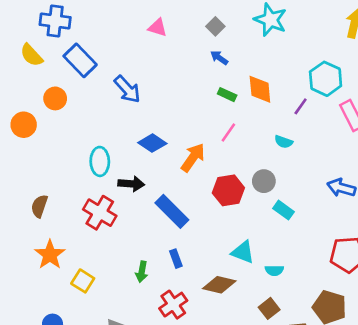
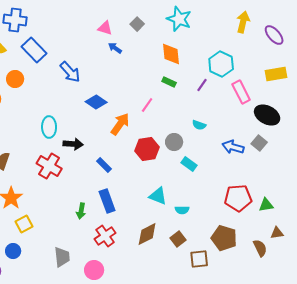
pink triangle: (158, 28) -> (105, 28), moved
blue arrow: (219, 58) -> (115, 48), moved
orange diamond: (260, 89) -> (171, 54), moved
green rectangle: (227, 95) -> (169, 82), moved
cyan semicircle: (284, 142) -> (199, 125), moved
blue diamond: (152, 143) -> (96, 102), moved
blue rectangle: (172, 211) -> (104, 165), size x0.6
blue rectangle: (176, 259) -> (107, 201), size x1.6
yellow square: (83, 281) -> (24, 224), moved, turned 30
brown diamond: (219, 285) -> (147, 234), moved, turned -40

